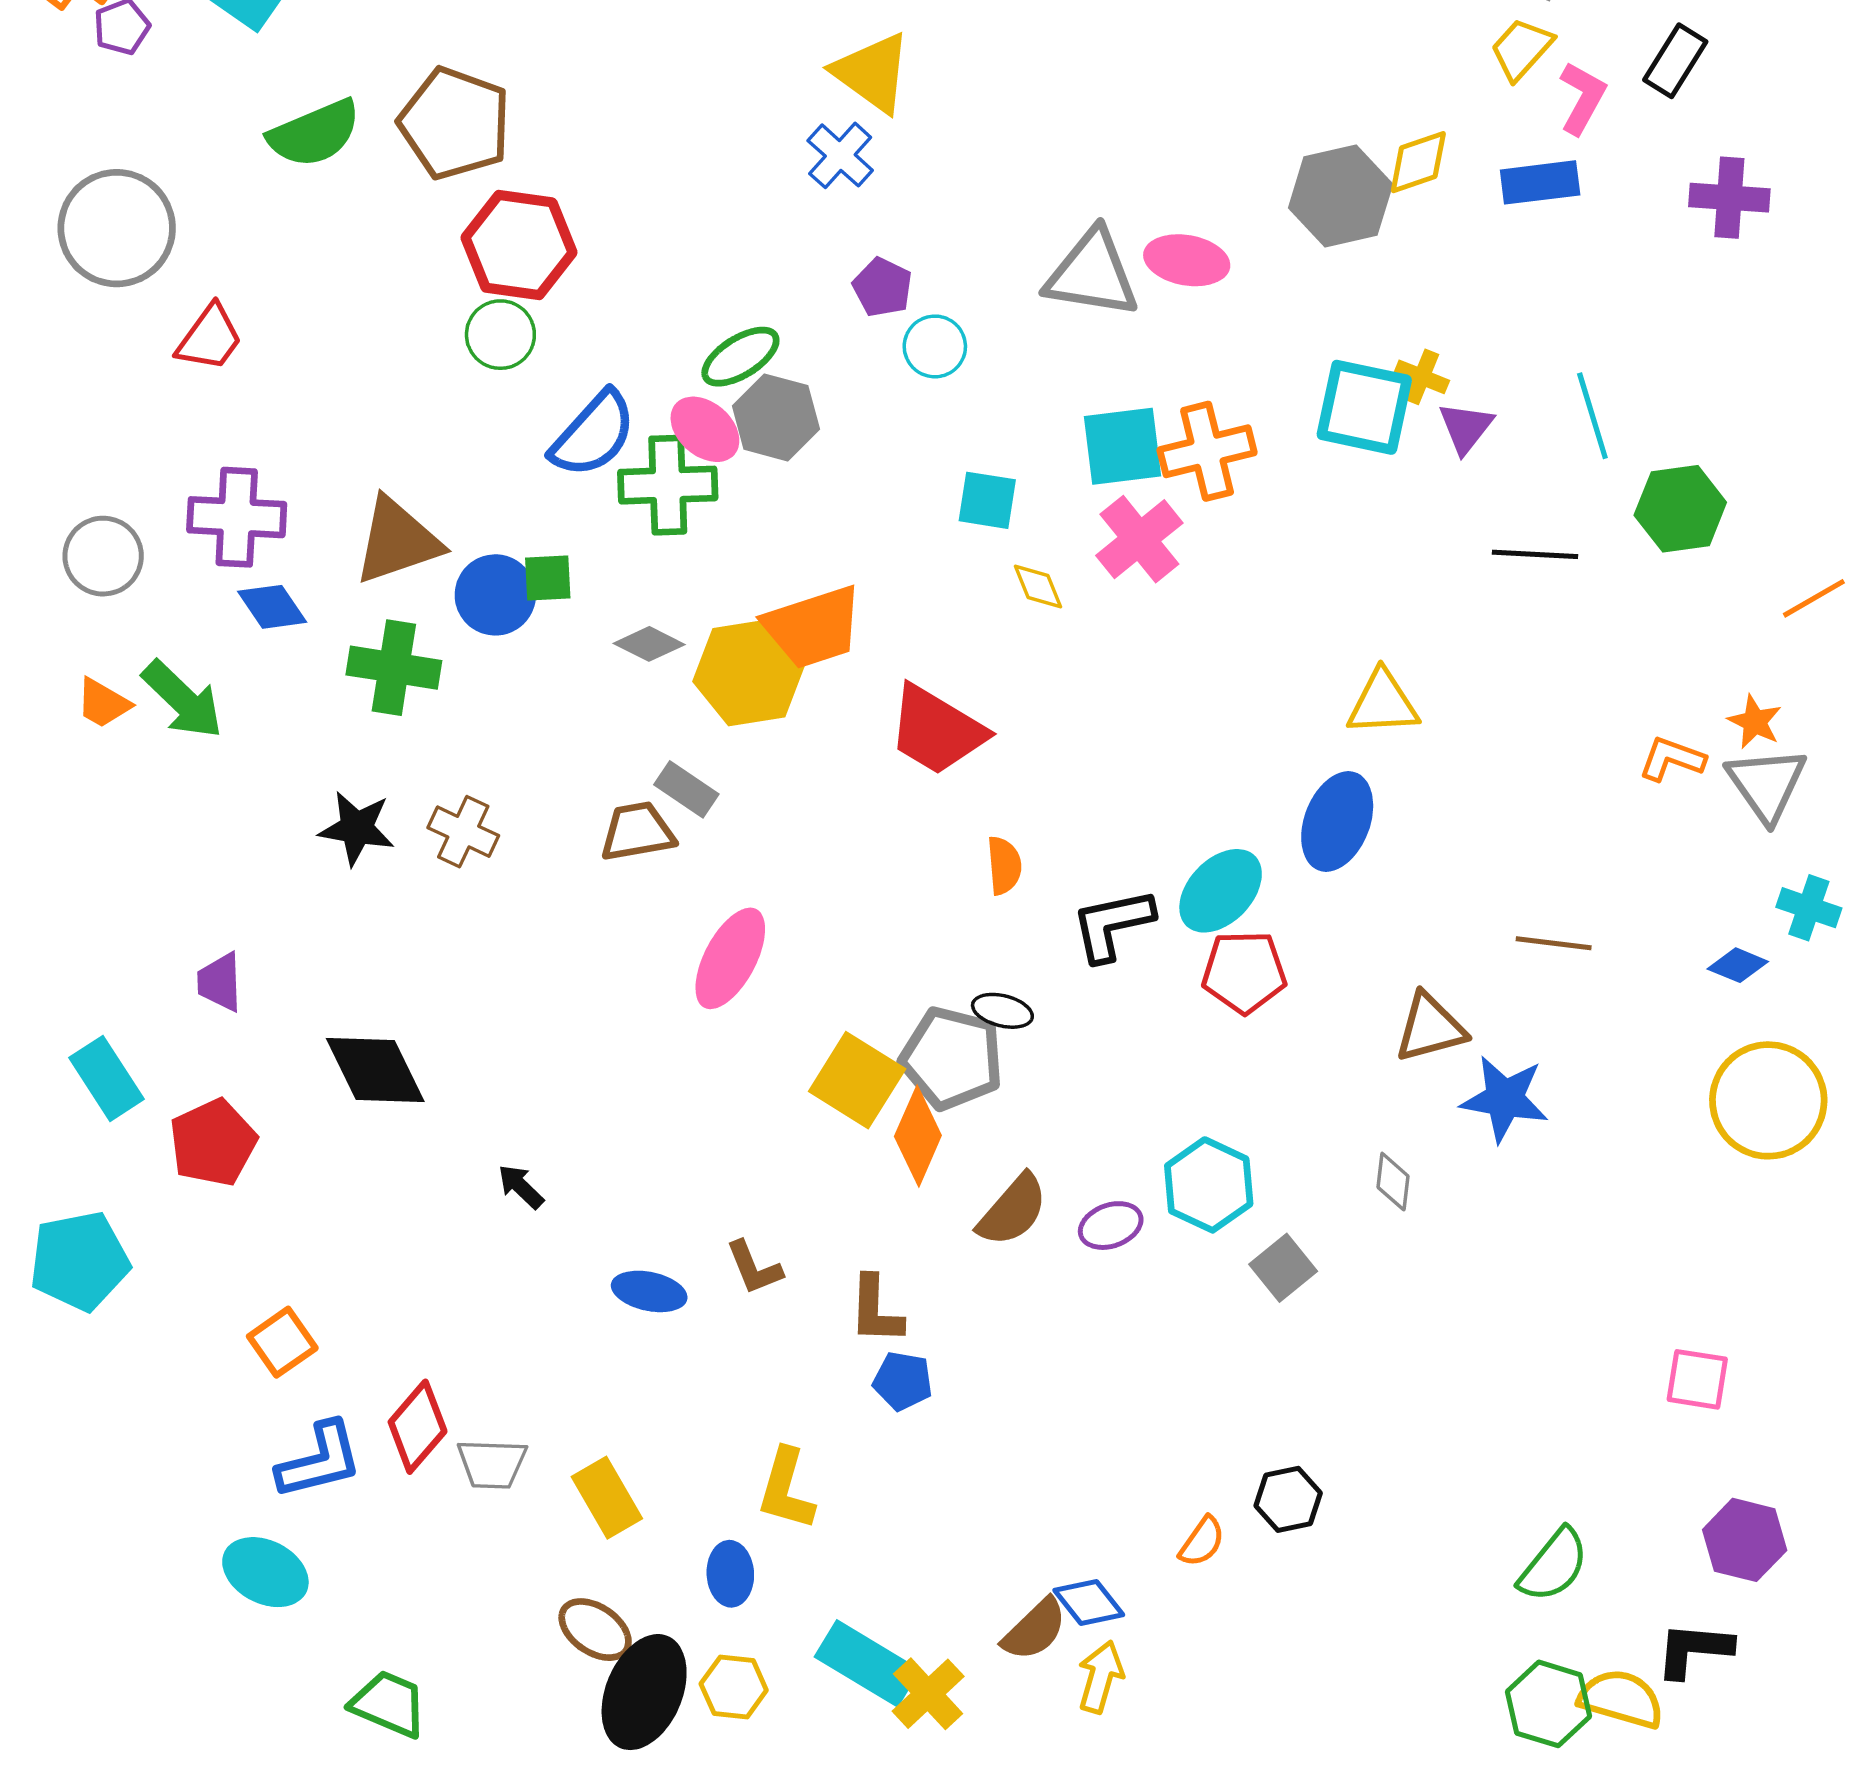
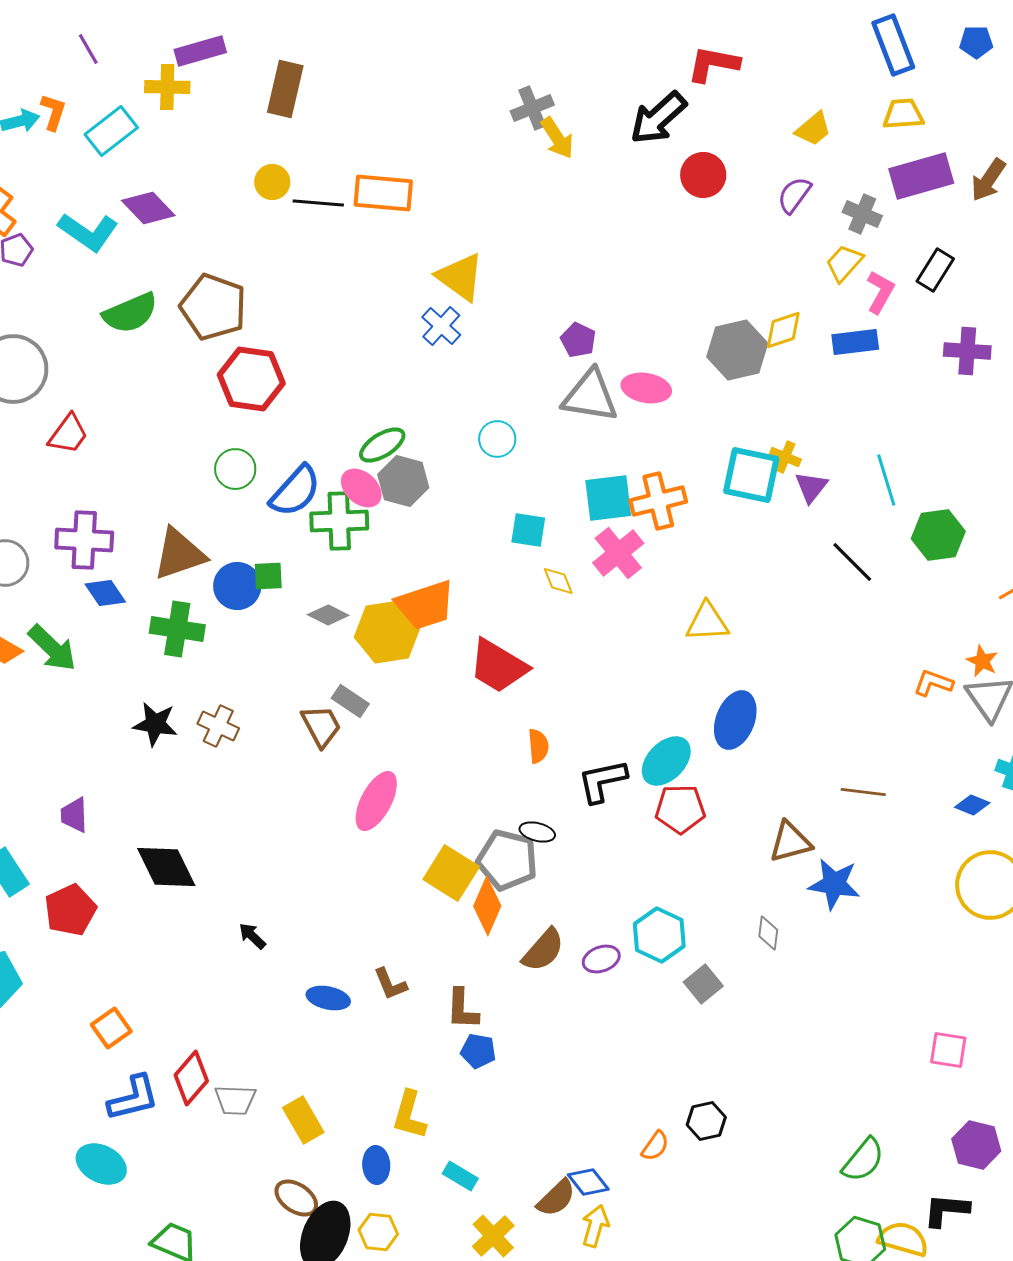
purple pentagon: (882, 287) -> (578, 340), moved
green circle: (500, 335) -> (235, 469), moved
black line: (1535, 554) -> (852, 562), turned 42
yellow triangle: (1383, 703) -> (707, 622), moved
brown trapezoid: (637, 832) -> (321, 726), turned 72
cyan rectangle: (867, 1663) -> (460, 1176), moved, size x0.6

